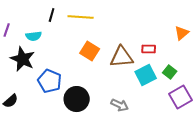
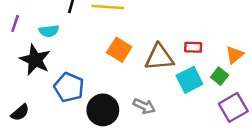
orange triangle: (182, 33) -> (235, 55), moved
gray arrow: (120, 105) -> (144, 106), moved

